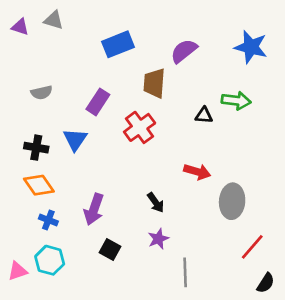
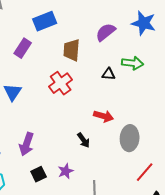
purple semicircle: (184, 51) -> (106, 32), moved
purple rectangle: (98, 102) -> (23, 48), moved
black arrow: (156, 203) -> (84, 140), moved
purple star: (158, 239) -> (66, 171), moved
black square: (110, 250) -> (39, 174), turned 35

